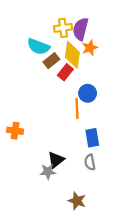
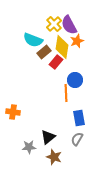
yellow cross: (63, 28) -> (54, 24), turned -35
purple semicircle: (81, 29) -> (69, 25), turned -42
gray semicircle: (90, 162) -> (77, 139), turned 40
gray star: (48, 172) -> (29, 147), moved
brown star: (77, 201) -> (54, 157), moved

